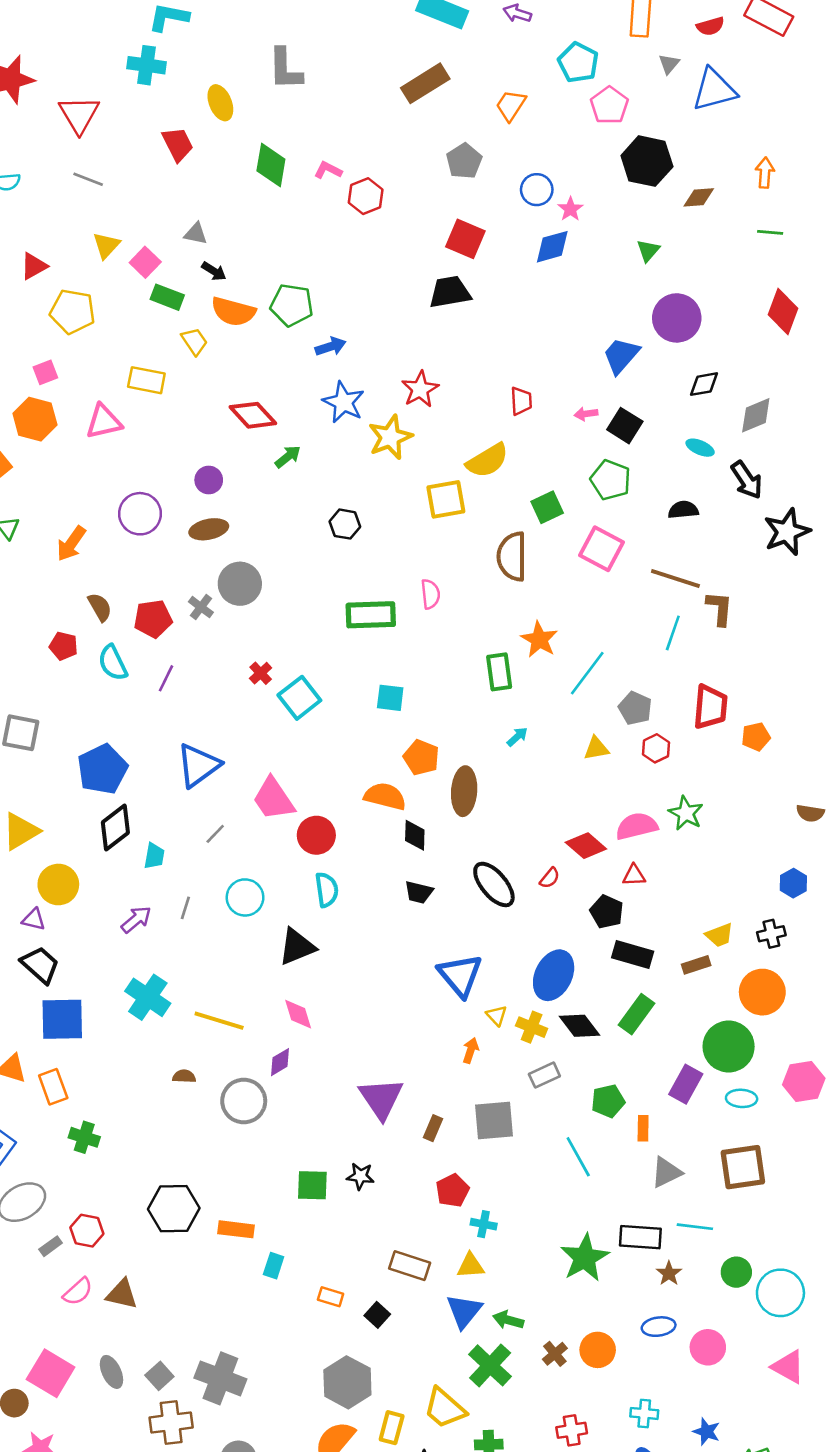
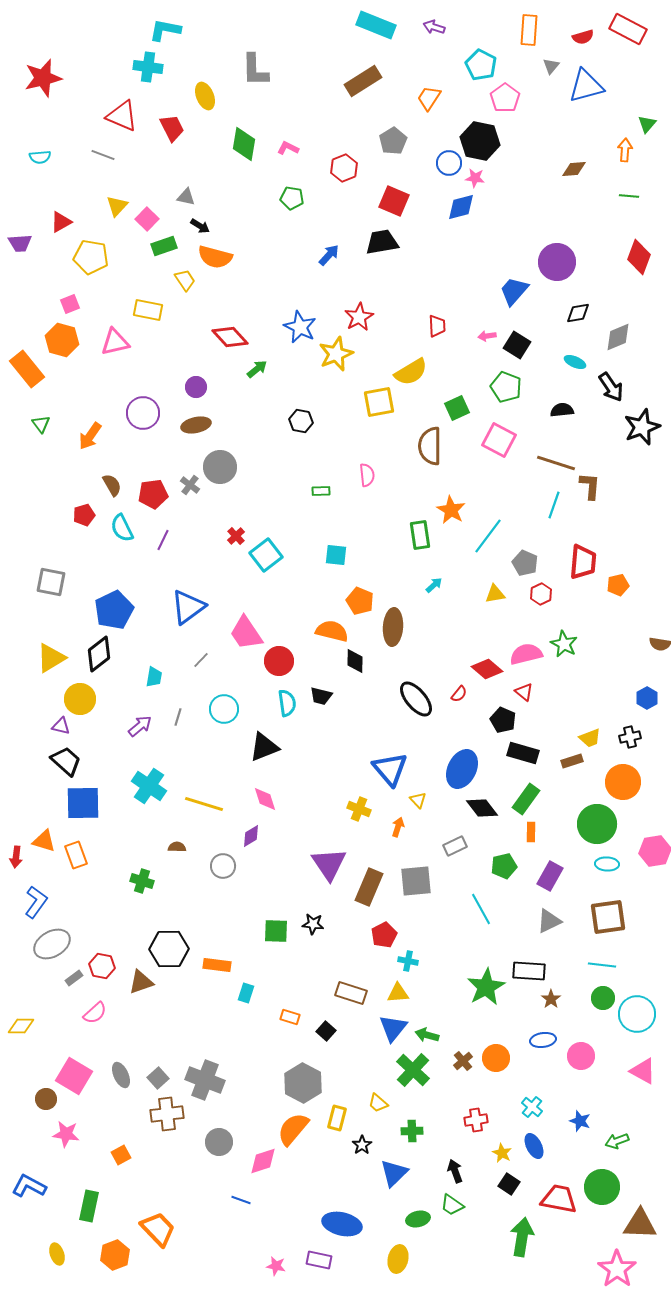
red triangle: (79, 114) -> (122, 116), moved, turned -36
black hexagon: (647, 161) -> (480, 141), moved
red hexagon: (366, 196) -> (344, 168), moved
pink star: (570, 209) -> (475, 178), turned -30
green triangle: (648, 251) -> (647, 124), moved
green rectangle: (167, 297) -> (164, 246), turned -40
green pentagon: (292, 305) -> (292, 198), moved, size x0.7
blue arrow: (331, 346) -> (329, 255), moved, turned -30
green rectangle: (371, 615) -> (321, 491), size x0.5
red pentagon: (64, 646) -> (84, 515), turned -30
black diamond: (115, 827) -> (99, 654), moved
red triangle: (634, 875) -> (524, 692), turned 42
black trapezoid: (419, 892) -> (321, 696), moved
yellow cross: (532, 1027) -> (359, 809), moved
purple rectangle: (686, 1084) -> (550, 876), moved
gray circle: (244, 1101) -> (223, 866), size x0.7
brown rectangle: (433, 1128) -> (369, 887), size x1.8
orange rectangle: (643, 1128) -> (531, 832), moved
green cross: (84, 1137) -> (142, 881), moved
cyan line: (695, 1227) -> (602, 965), moved
brown triangle: (122, 1294) -> (141, 982), moved, turned -32
yellow trapezoid: (445, 1408) -> (378, 1103), size x0.6
cyan cross: (644, 1413) -> (532, 1107), turned 35

